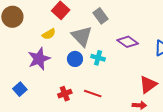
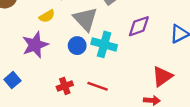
purple diamond: (128, 42) -> (139, 26), turned -55
cyan cross: (98, 58) -> (104, 44), size x1.5

